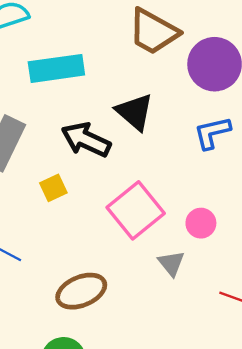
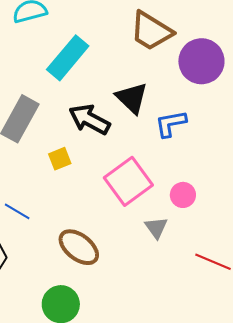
cyan rectangle: (56, 68) -> (68, 58), turned -45
blue L-shape: (212, 133) -> (171, 124), moved
brown ellipse: (81, 291) -> (79, 247), turned 57

